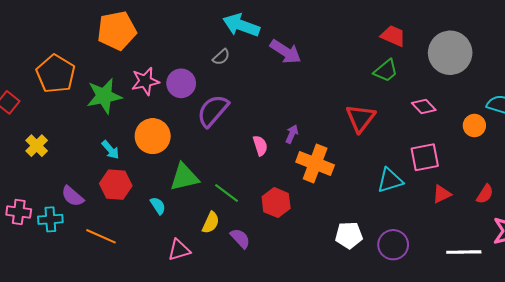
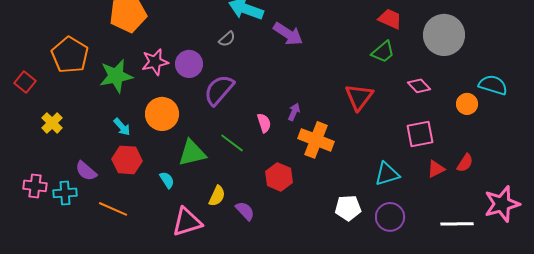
cyan triangle: (390, 180) -> (387, 174), moved
green line: (226, 193) -> (232, 143), moved
red semicircle: (485, 194) -> (465, 163), moved
pink triangle: (179, 250) -> (187, 222), size x1.4

